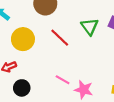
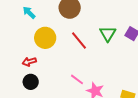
black circle: (22, 88) -> (31, 82), moved

